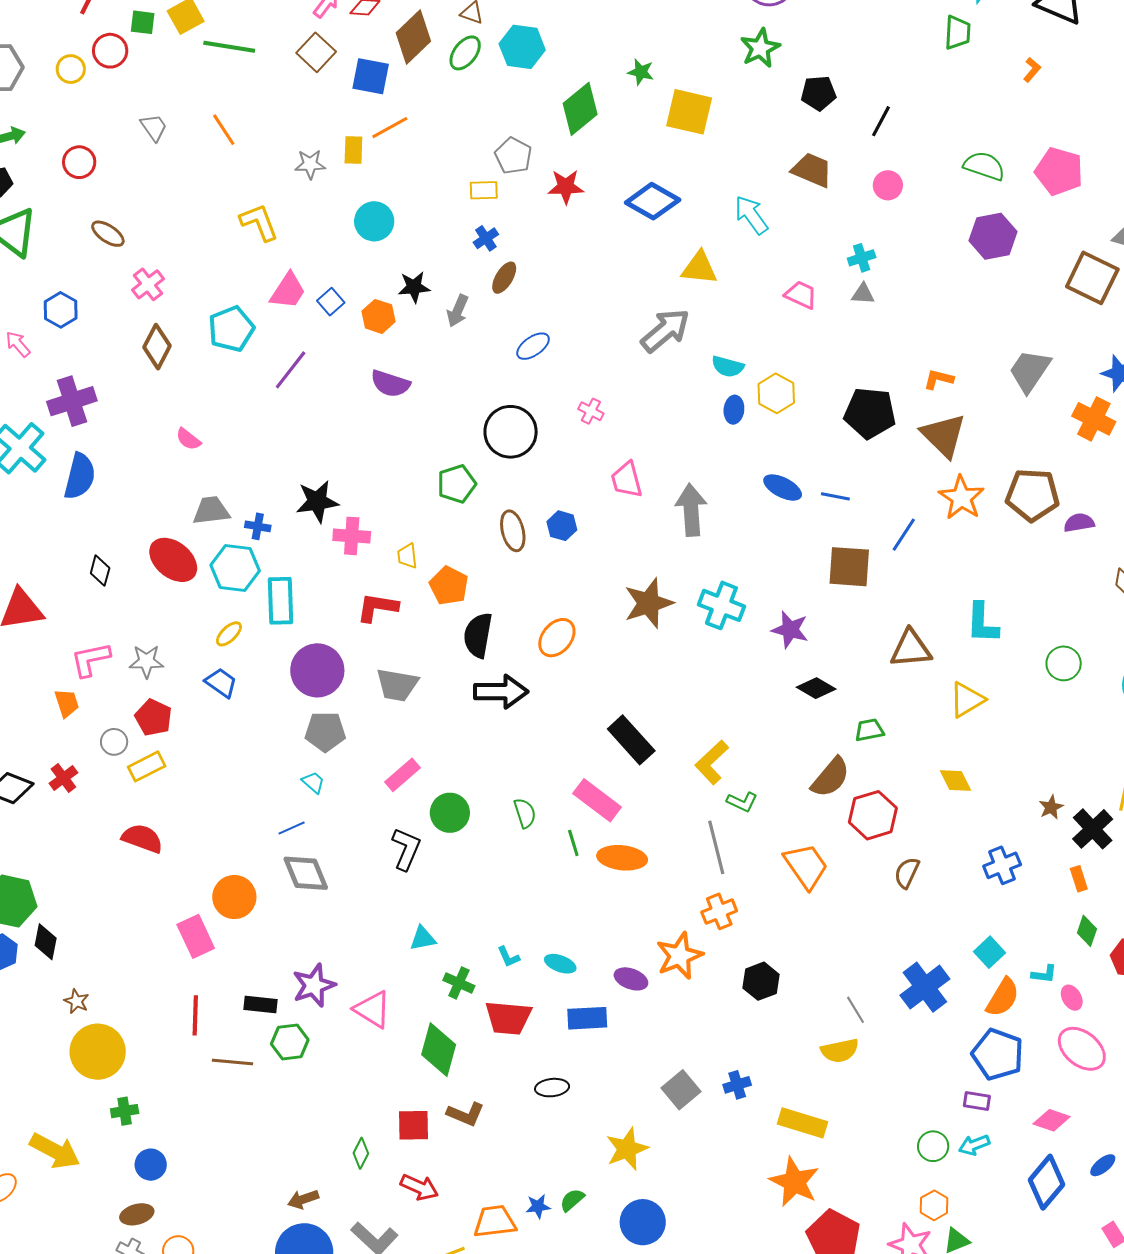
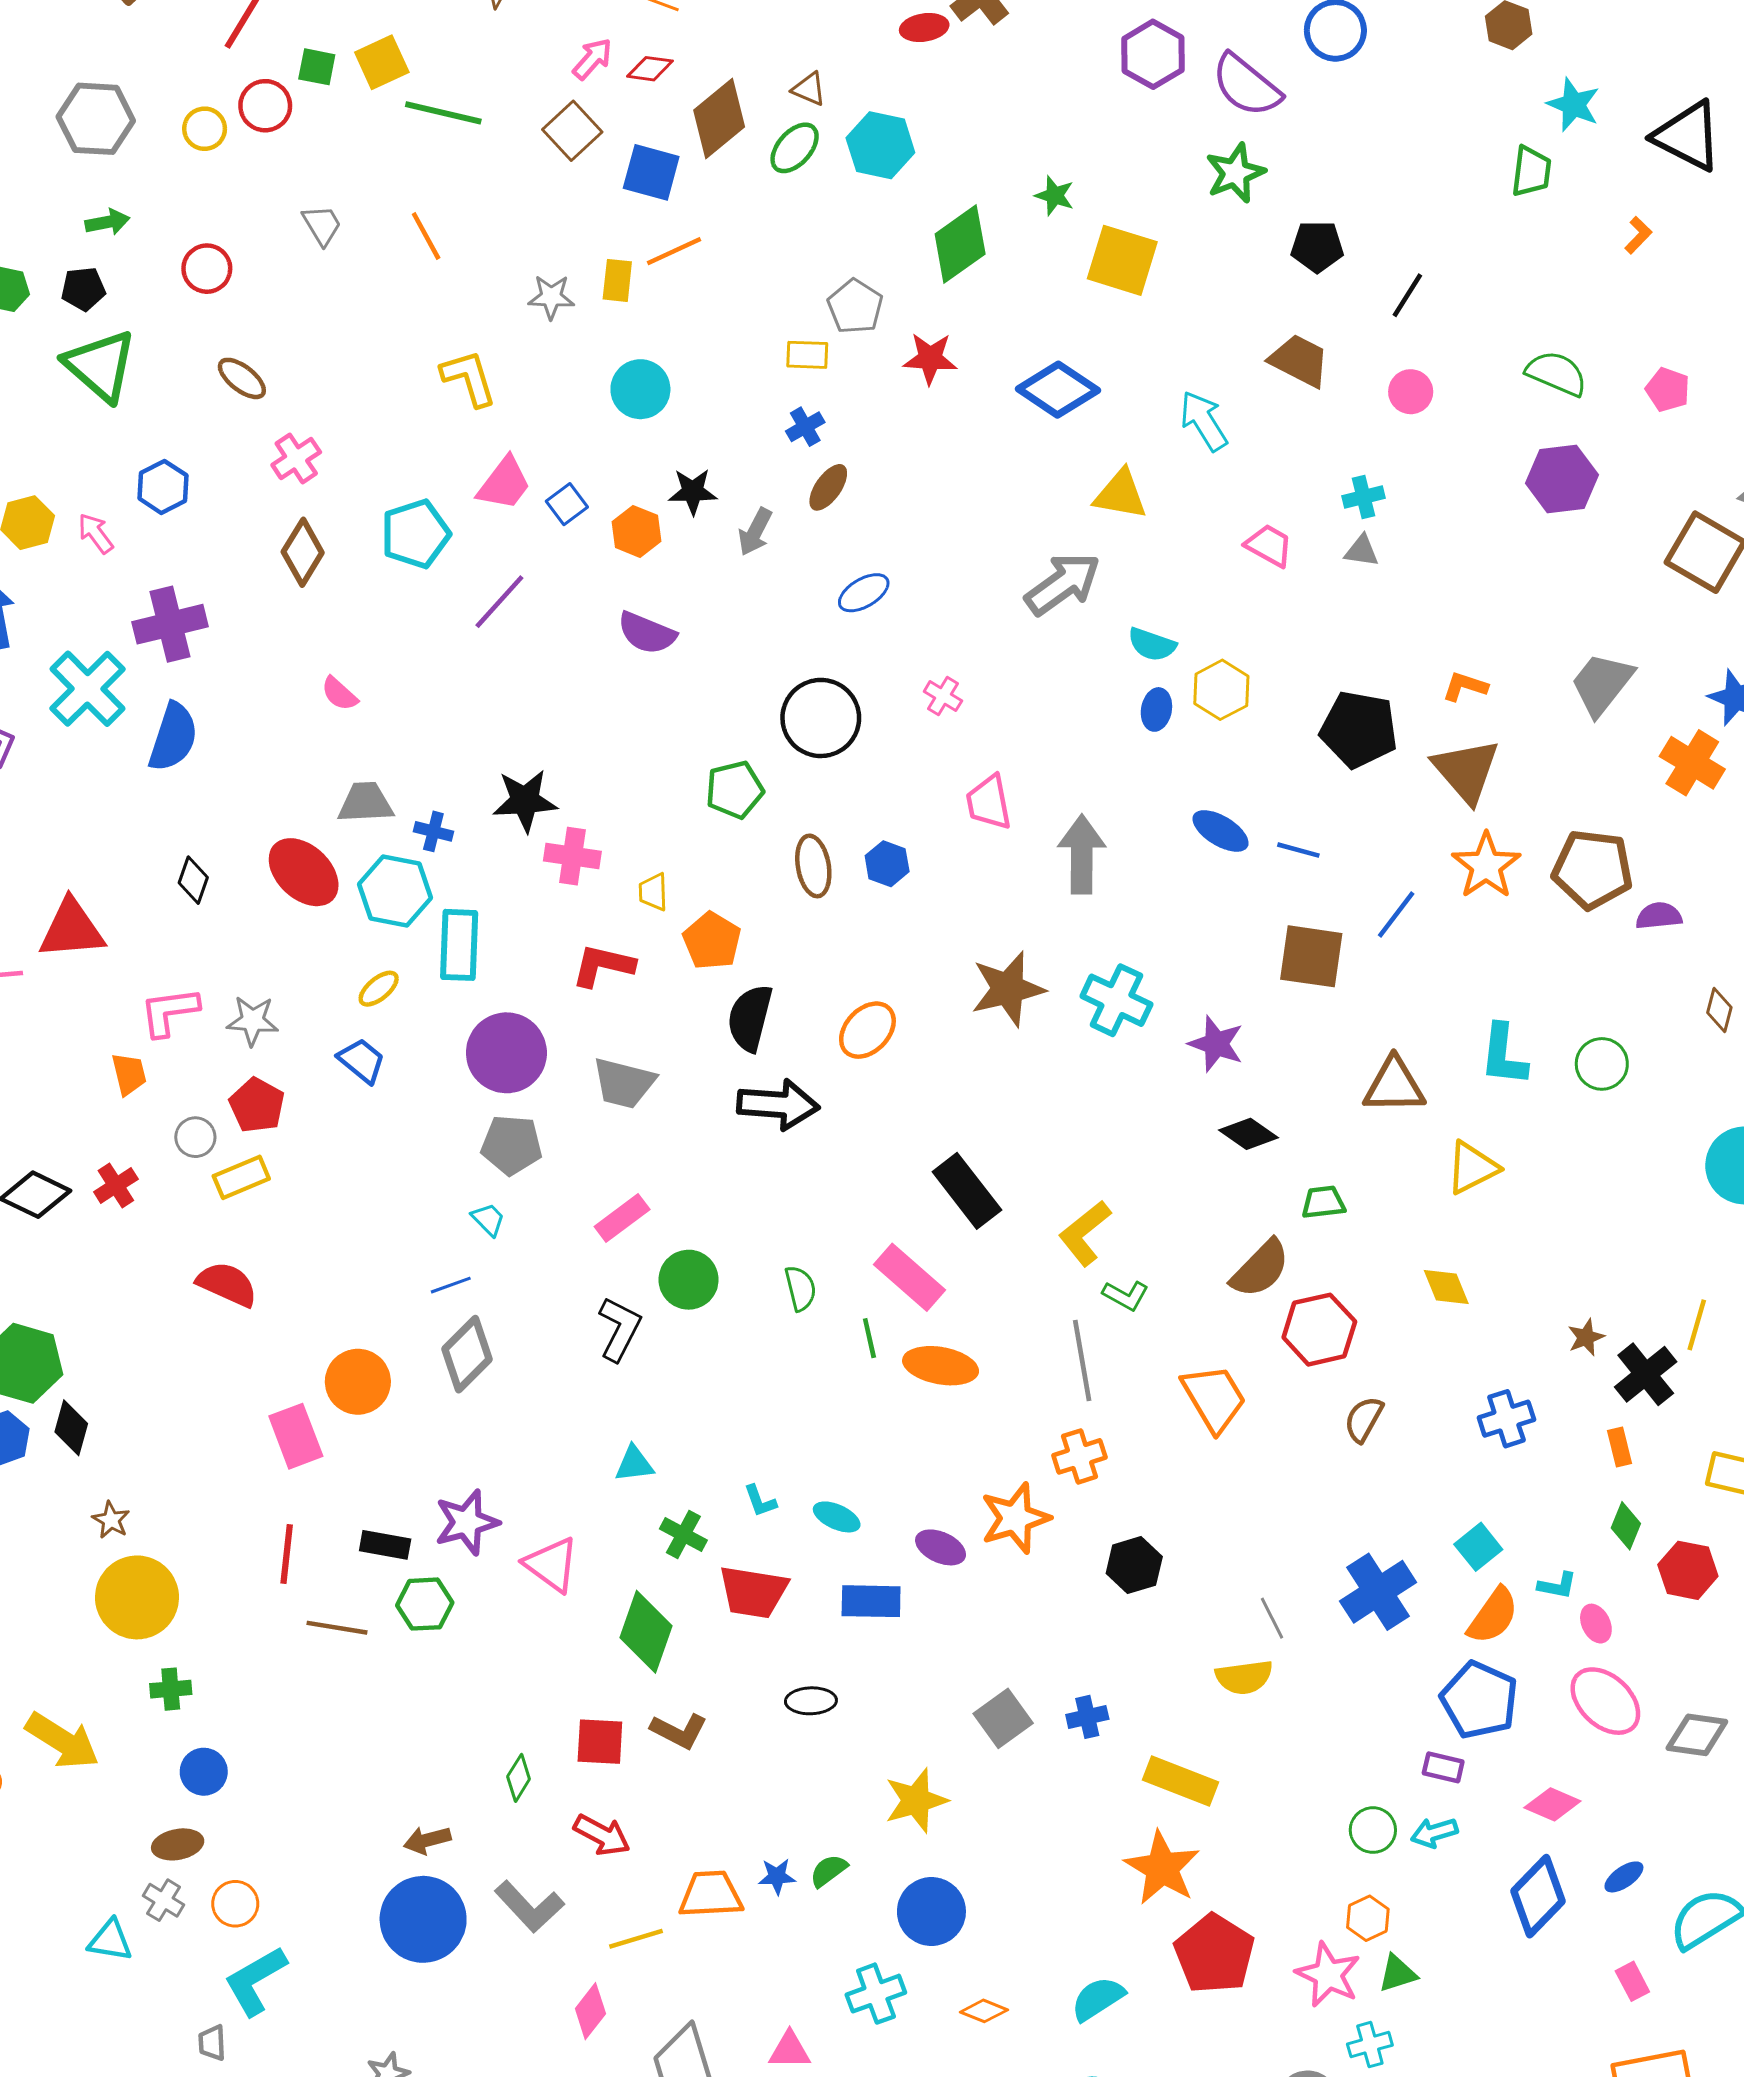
pink pentagon: (1059, 171) -> (1668, 390), size x0.6
green circle: (1064, 663) -> (1602, 1064), moved
gray diamond: (306, 873) -> (467, 1354), turned 63

